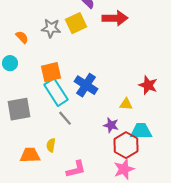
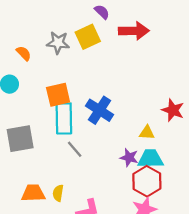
cyan rectangle: (56, 92) -> (64, 118), turned 32
cyan trapezoid: (141, 131) -> (150, 159), moved
yellow semicircle: (51, 145) -> (58, 193), moved

